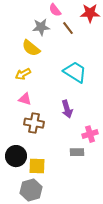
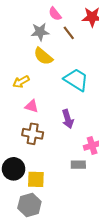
yellow semicircle: (31, 48) -> (43, 56), moved
pink triangle: (25, 99) -> (32, 106), moved

